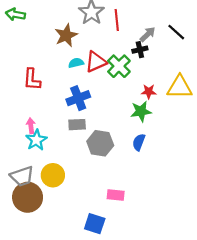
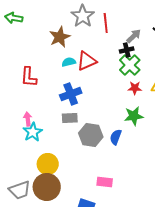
green cross: (119, 66) -> (130, 65), moved
green star: (141, 111) -> (134, 116), moved
blue semicircle: (139, 142) -> (116, 137), moved
gray trapezoid: (22, 176) -> (20, 190), moved
brown circle: (28, 197) -> (47, 187), moved

